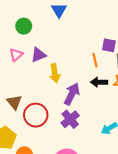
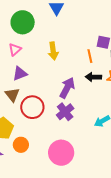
green circle: (24, 26) -> (23, 22), size x1.5
purple triangle: (38, 55) -> (20, 74), moved
yellow arrow: (55, 73) -> (53, 51), moved

